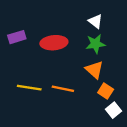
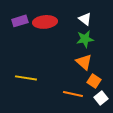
purple rectangle: (17, 37) -> (20, 21), moved
red ellipse: (54, 43) -> (45, 22), moved
orange line: (63, 89) -> (73, 94), moved

